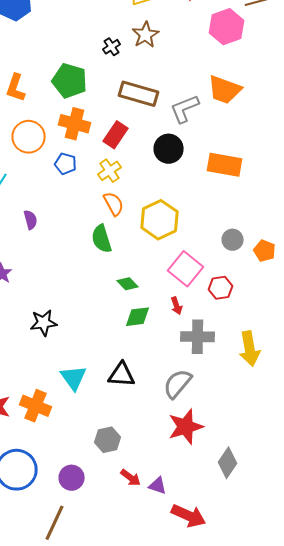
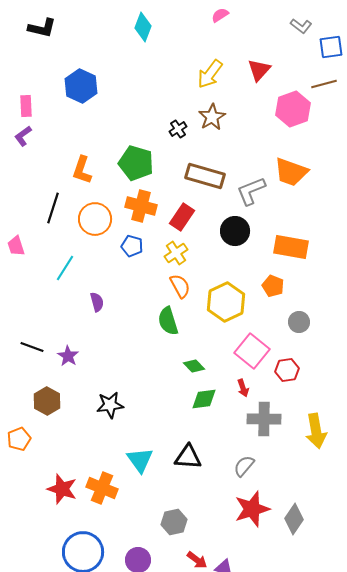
orange pentagon: (265, 251) -> (273, 286), moved
gray semicircle: (178, 384) -> (244, 466), size x0.7
gray diamond: (228, 463) -> (294, 519), moved

